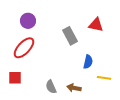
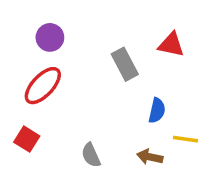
red square: (15, 78) -> (27, 139), turned 32
brown arrow: (74, 88) -> (150, 157), moved

